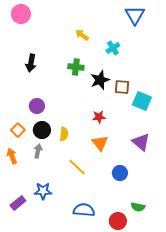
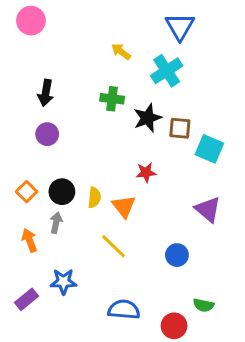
blue triangle: (135, 15) -> (180, 26), moved
cyan cross: (113, 48) -> (167, 71), size x1.5
purple circle: (37, 106) -> (47, 134), moved
orange triangle: (100, 143) -> (124, 206), moved
orange arrow: (12, 156) -> (29, 240), moved

